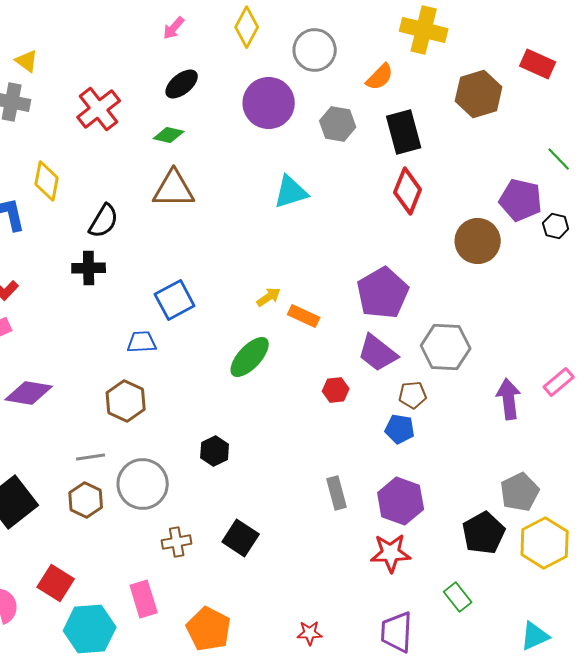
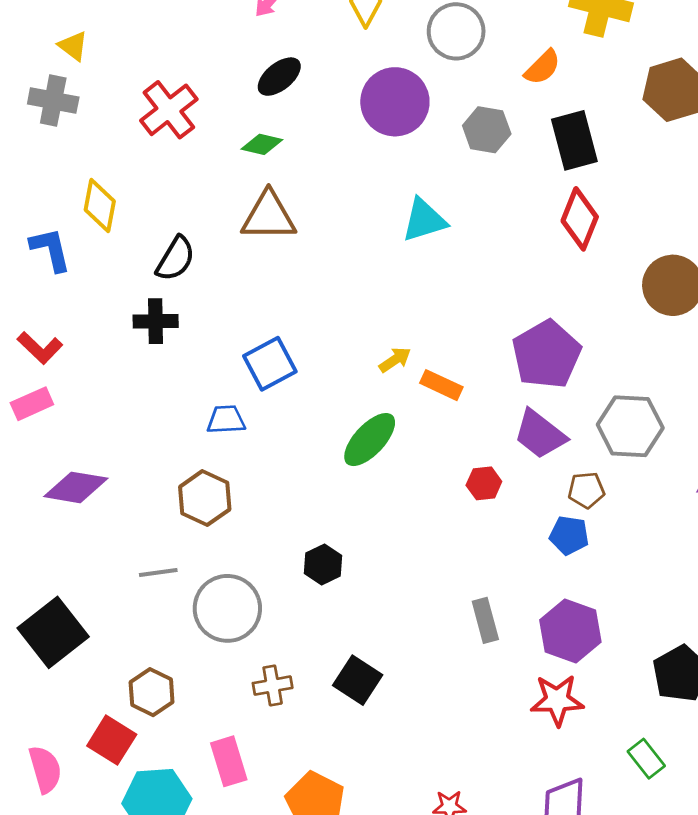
brown hexagon: (86, 500) -> (152, 692), moved

